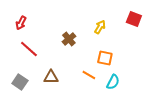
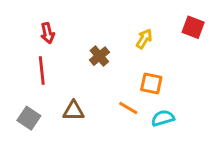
red arrow: (21, 23) -> (48, 33), moved, turned -40
red line: (29, 49) -> (42, 70), turned 42
cyan semicircle: (113, 82) -> (163, 118), turned -133

